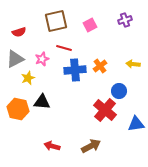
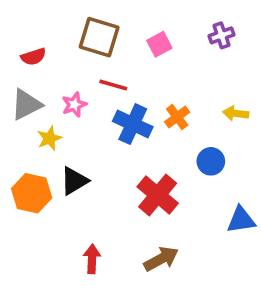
brown square: (56, 21) -> (99, 37), turned 30
blue cross: (75, 70) -> (133, 124), turned 30
black triangle: (42, 102) -> (74, 181), turned -36
red cross: (105, 110) -> (158, 195), moved
red arrow: (52, 146) -> (92, 259), turned 77

